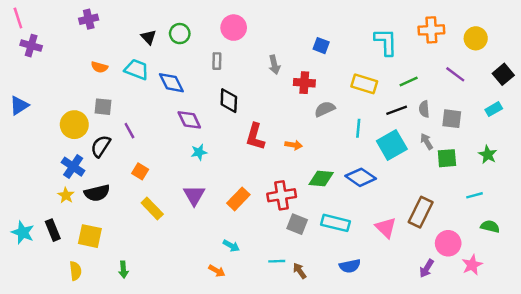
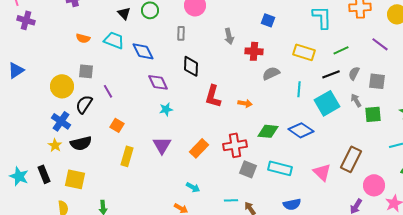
gray semicircle: (424, 109) -> (354, 73), turned 32
yellow rectangle: (152, 209) -> (127, 156), turned 60

